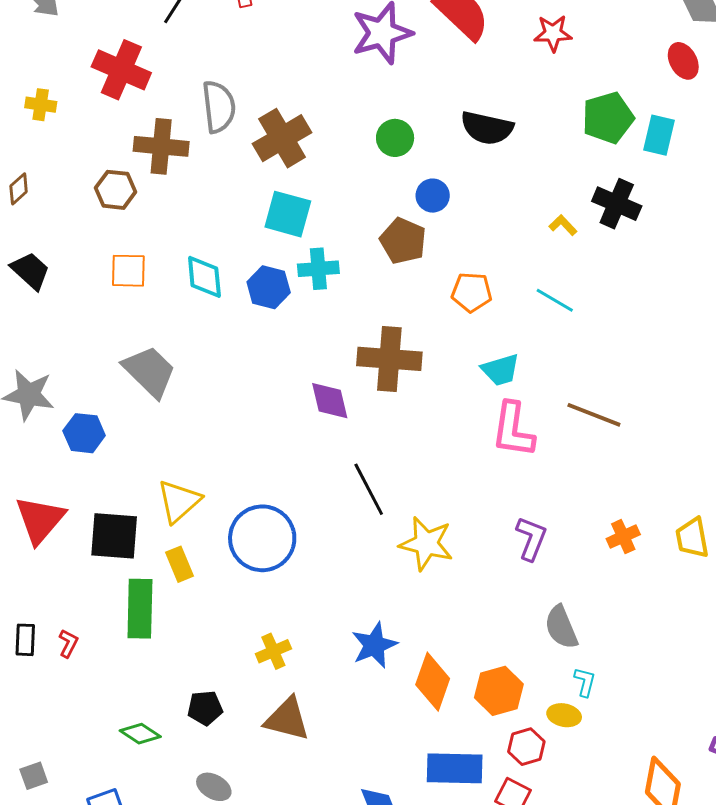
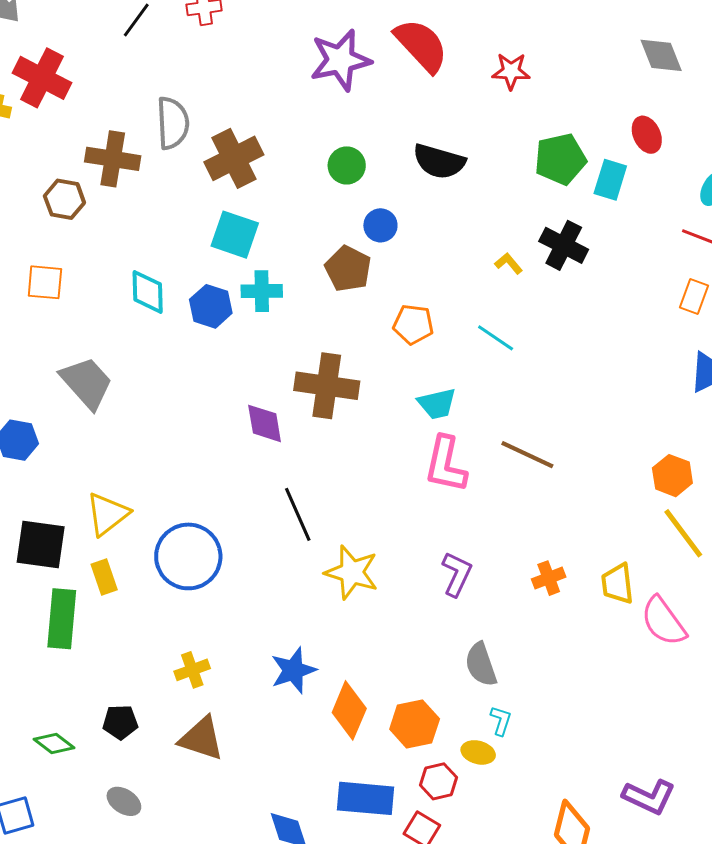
red ellipse: (683, 61) -> (647, 135), moved
red cross: (121, 70) -> (42, 78), moved
orange square: (128, 271) -> (45, 282), moved

